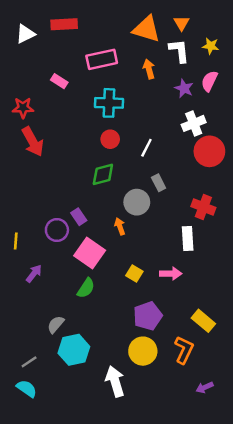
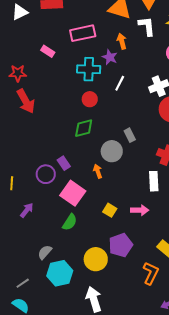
purple star: (184, 88) -> (110, 57), moved
white line: (146, 148) -> (120, 83), moved
yellow circle: (143, 351) -> (96, 259), moved

